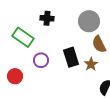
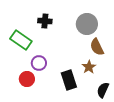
black rectangle: (71, 57) -> (69, 80), moved
red circle: (15, 76) -> (27, 79), moved

